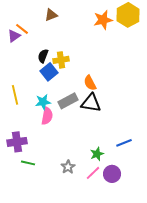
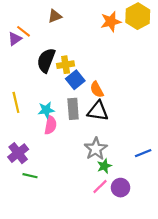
black semicircle: (43, 56) -> (46, 60), size x1.6
blue square: (49, 72) -> (75, 80), moved
gray rectangle: (68, 101) -> (73, 109), turned -66
purple cross: (17, 142) -> (18, 153), turned -30
blue line: (124, 143) -> (143, 153), moved
gray star: (68, 167) -> (96, 149), moved, size x1.5

